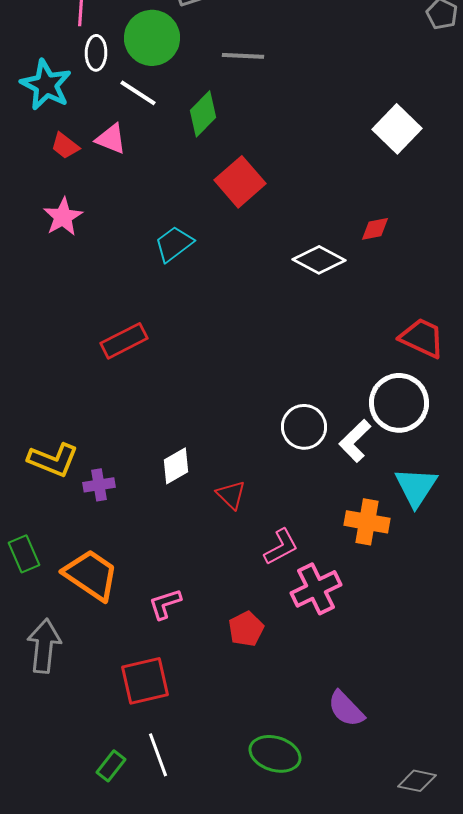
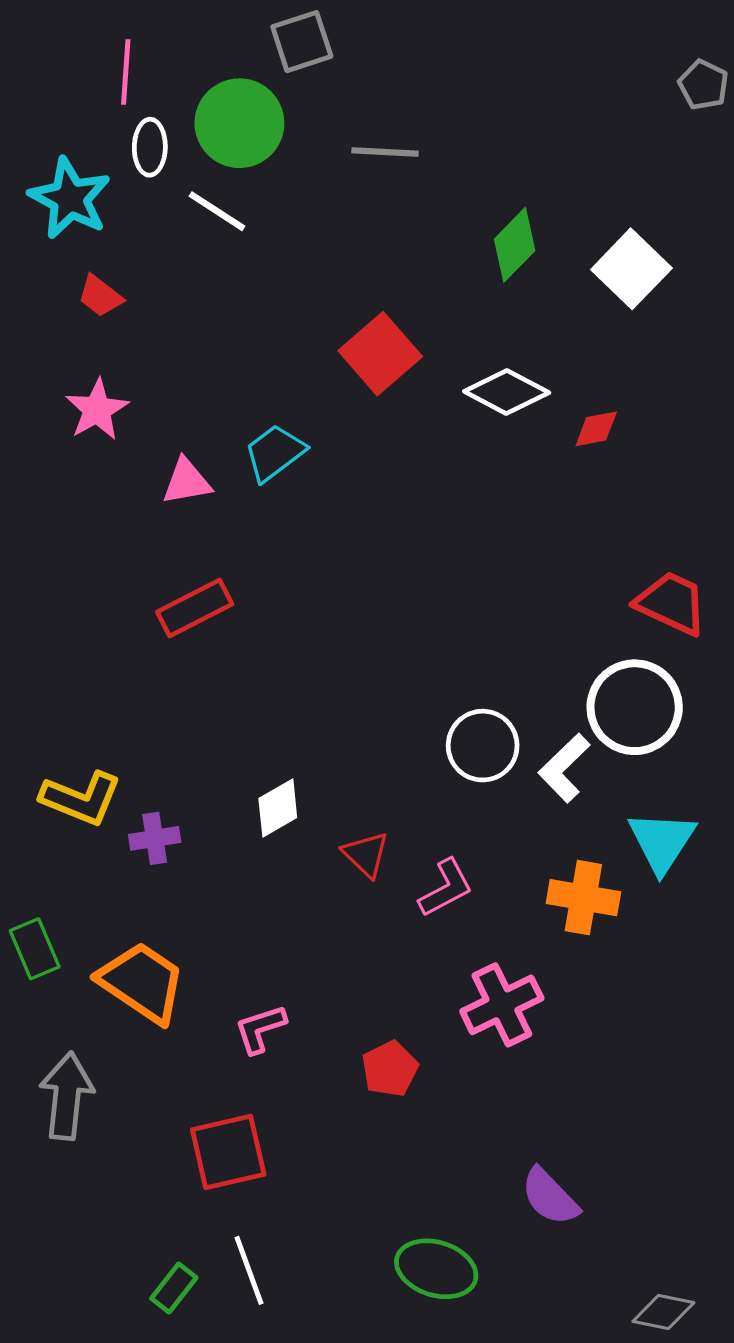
green diamond: (203, 114) -> (515, 245), moved
pink triangle: (111, 139) -> (187, 482), moved, turned -32
white diamond: (319, 260) -> (507, 392), moved
pink L-shape: (281, 547) -> (446, 888), moved

